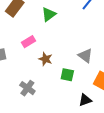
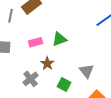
green triangle: (49, 14) -> (59, 39), moved
gray cross: (27, 88) -> (31, 79), moved

